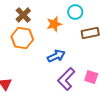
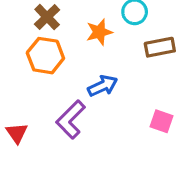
purple L-shape: (66, 79) -> (71, 120), moved

